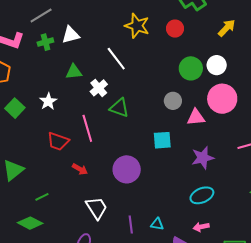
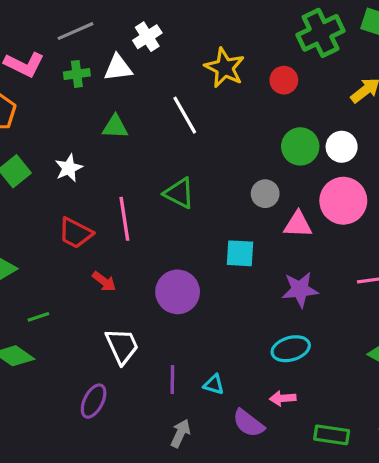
white cross: (99, 88) -> (147, 37), moved

